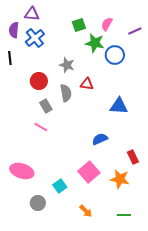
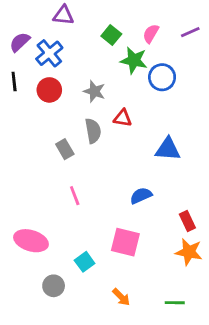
purple triangle: (32, 14) -> (63, 15), moved
green square: (79, 25) -> (111, 35), turned -32
purple semicircle: (14, 30) -> (20, 42), turned 42
purple line: (135, 31) -> (190, 32), moved
red circle: (39, 81) -> (49, 90), moved
pink line: (41, 127) -> (75, 196), moved, turned 40
pink square: (89, 172) -> (125, 242), turned -35
orange star: (120, 179) -> (189, 252), moved

